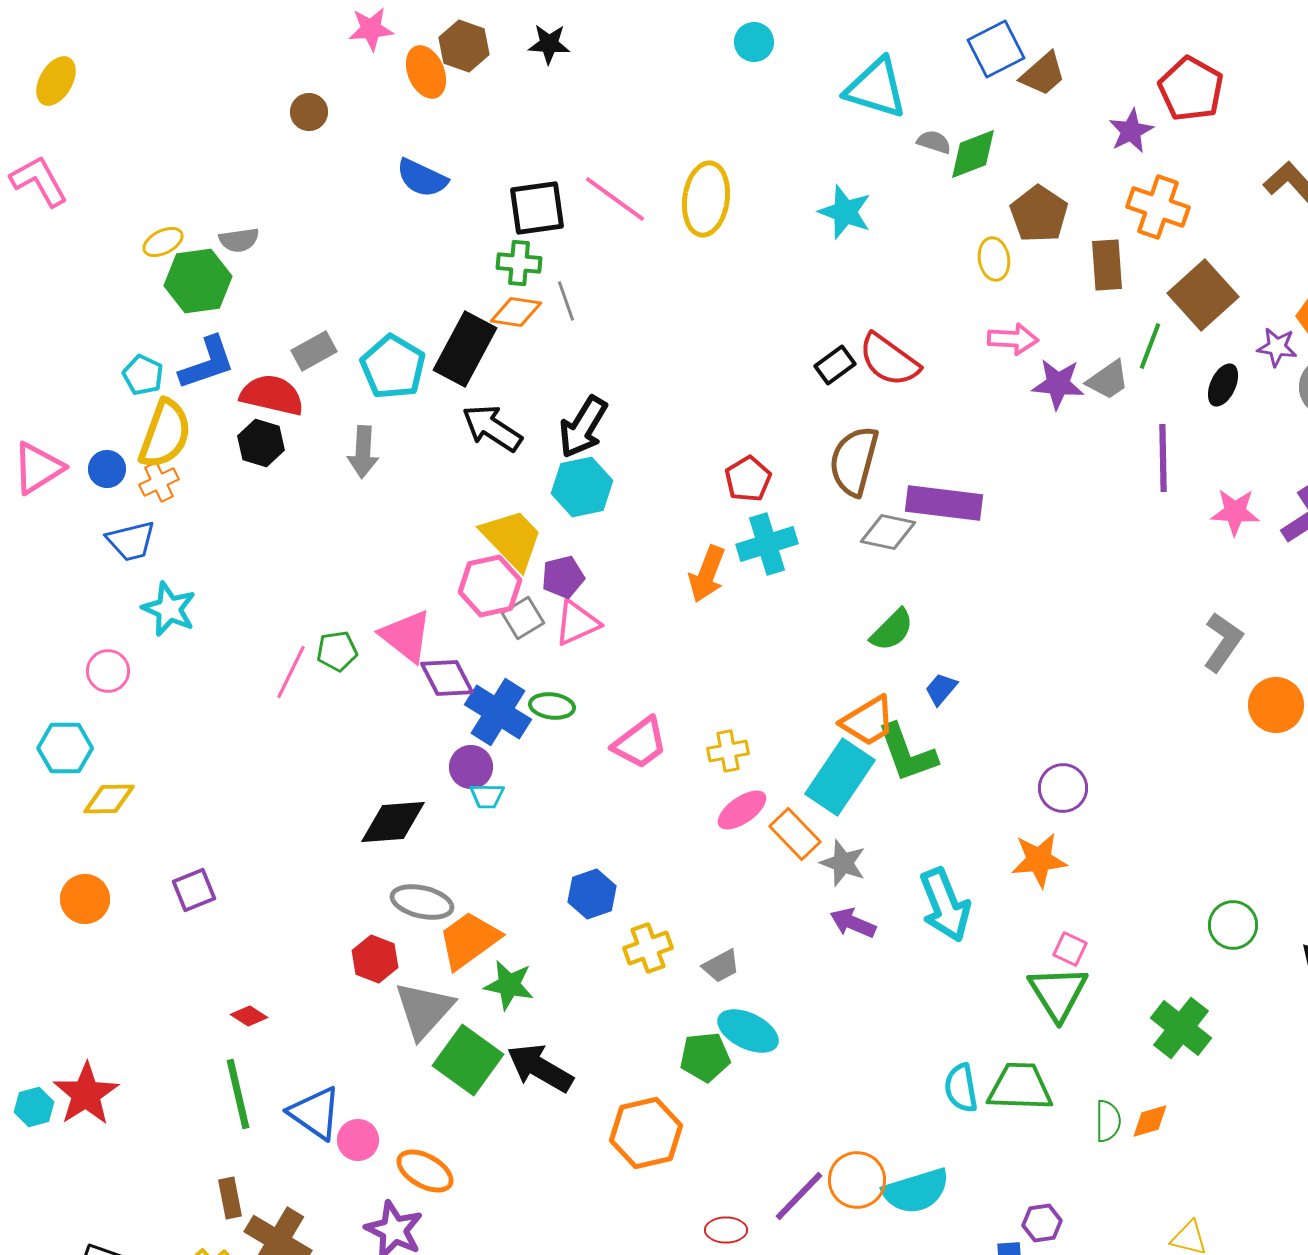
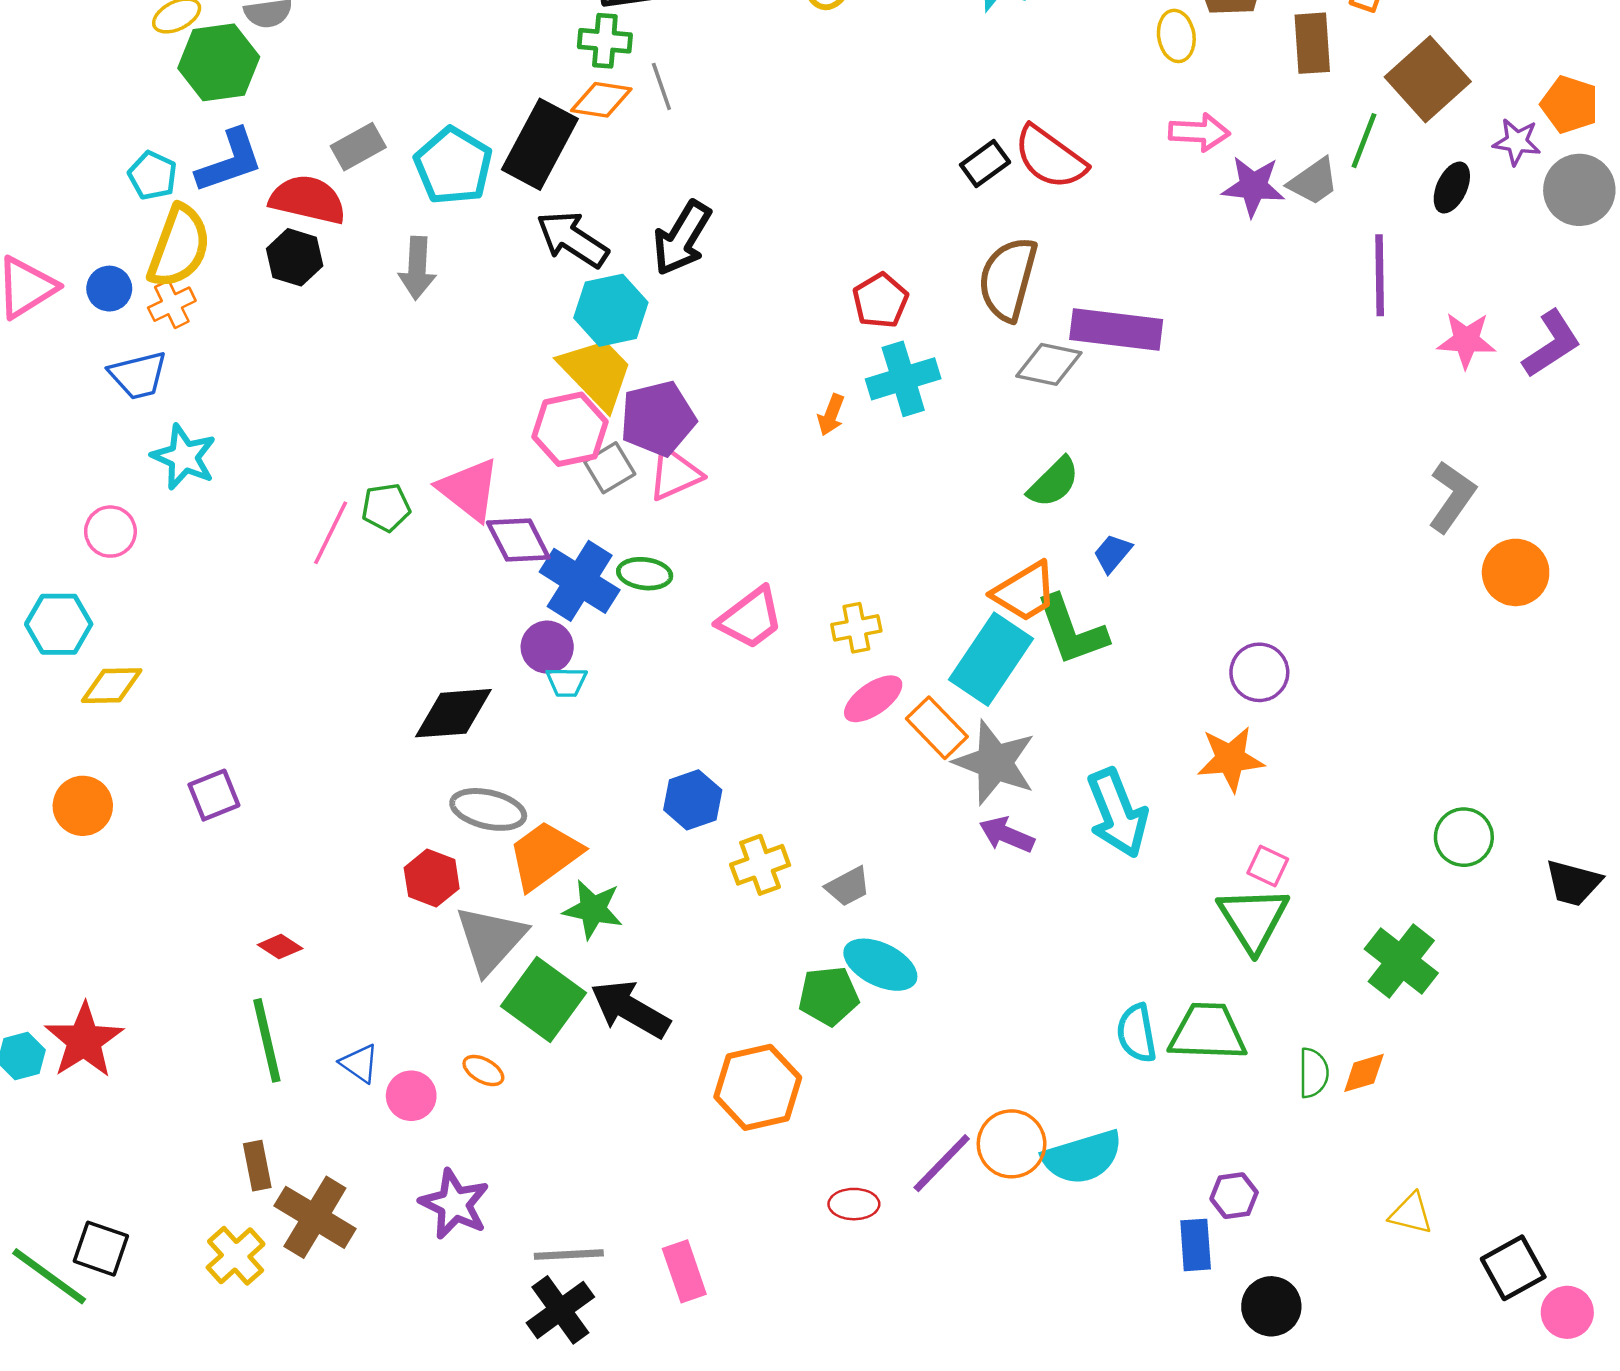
cyan hexagon: (582, 487) -> (611, 310), moved
orange arrow: (707, 574) -> (831, 415), size x0.6
purple pentagon: (563, 577) -> (658, 418), size x1.5
gray star: (843, 863) -> (995, 763), size x1.5
blue triangle: (315, 1113) -> (359, 1063), size x0.6
orange ellipse: (425, 1171) -> (483, 1071), moved, size x0.6

